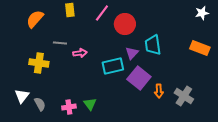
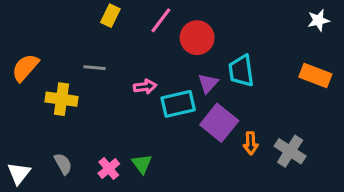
yellow rectangle: (70, 10) -> (110, 16), turned 32
orange semicircle: (35, 19) -> (25, 68), moved
pink arrow: (80, 53) -> (145, 87), moved
white triangle: (22, 96) -> (19, 173), moved
pink cross: (69, 107) -> (109, 169), turned -32

